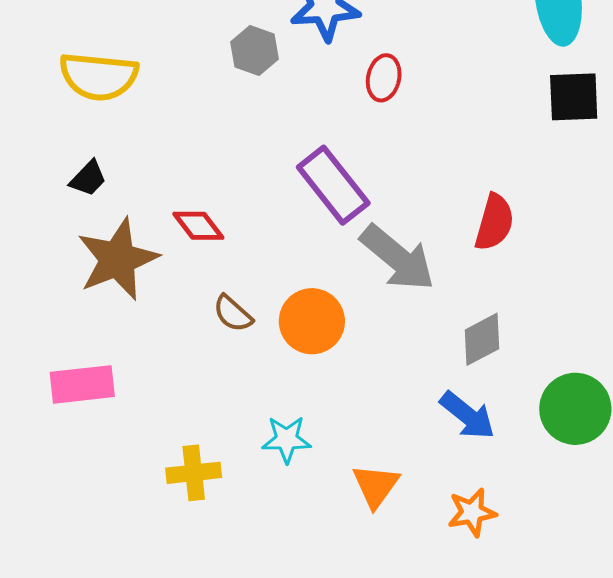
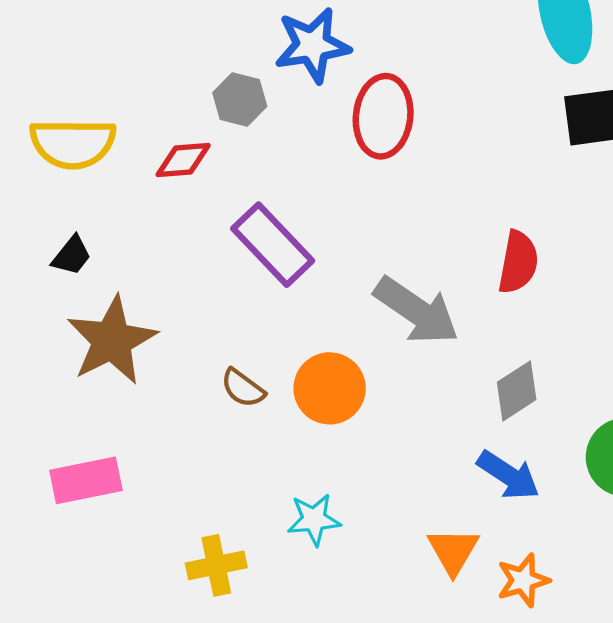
red ellipse: (384, 78) -> (383, 116), size x1.6
purple rectangle: (333, 185) -> (273, 245), moved
red diamond: (198, 226) -> (183, 160), moved, turned -52
orange triangle: (376, 486) -> (453, 551), moved

